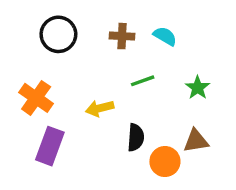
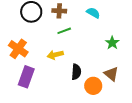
brown cross: (122, 36) -> (59, 11), moved
green line: (143, 81) -> (64, 31), moved
brown triangle: (196, 141) -> (111, 74), turned 49

